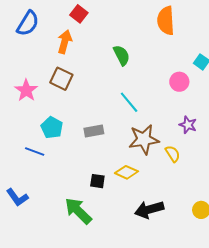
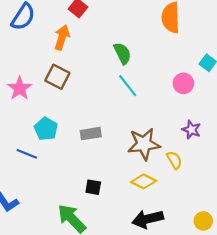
cyan line: (129, 102) -> (128, 86), moved
yellow diamond: (126, 172) -> (144, 181), moved

